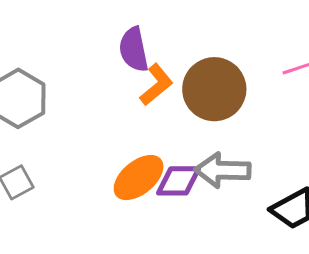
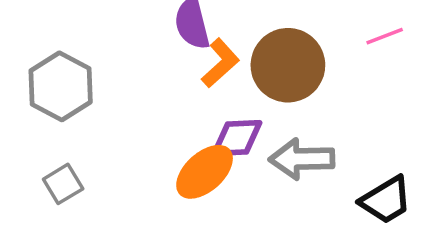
purple diamond: (179, 181) -> (237, 138), moved

